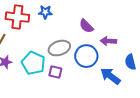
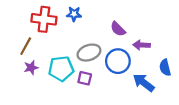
cyan pentagon: (33, 63) -> (61, 69), turned -30

